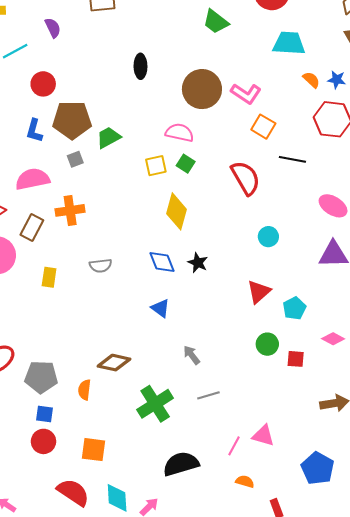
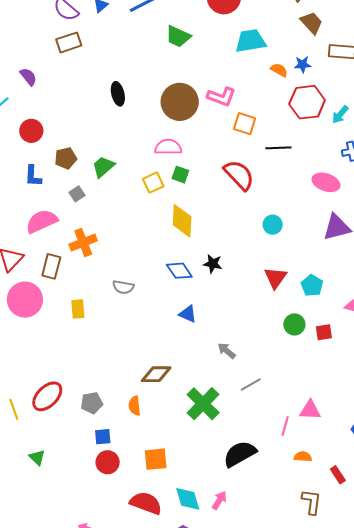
brown pentagon: (72, 120) -> (66, 158), size x0.6
gray semicircle: (101, 266) -> (123, 287), turned 30
gray pentagon: (41, 377) -> (92, 403), size x0.7

